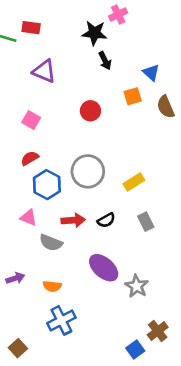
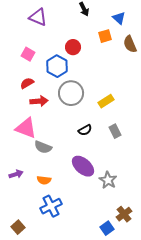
blue hexagon: (47, 185) -> (57, 66), moved
pink triangle: (28, 218) -> (26, 128), size x1.6
red arrow: (73, 220) -> (39, 101), moved

